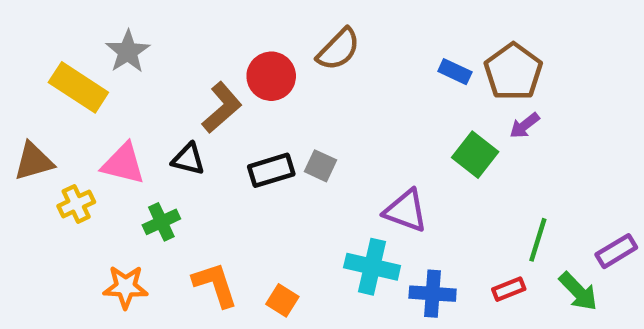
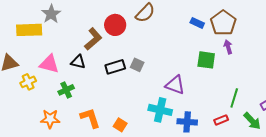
yellow rectangle: (78, 87) -> (29, 30), turned -35
purple arrow: (524, 126) -> (228, 47), turned 112
green square: (475, 155) -> (206, 60), turned -30

